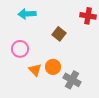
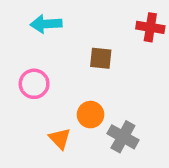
brown square: (59, 34) -> (101, 58), turned -32
orange triangle: (35, 70) -> (60, 139), moved

